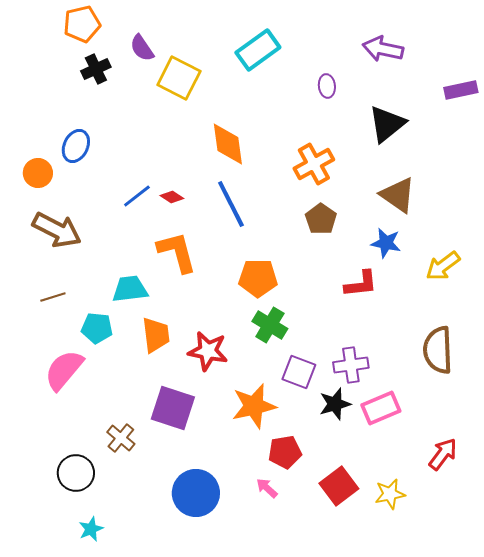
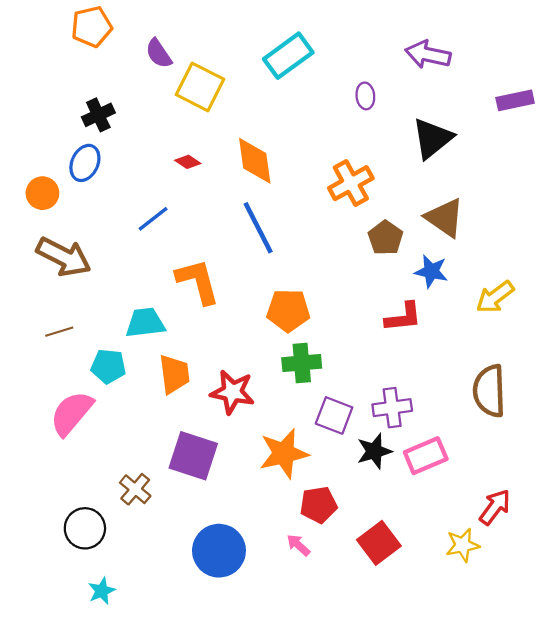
black cross: (96, 69) -> (98, 115), moved
red diamond: (172, 197) -> (188, 162), moved
brown pentagon: (321, 219) -> (385, 238), moved
green cross: (270, 325) -> (302, 363), turned -36
yellow star: (390, 494) -> (463, 545), moved

